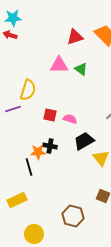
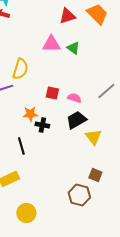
red square: (50, 115) -> (52, 93), moved
pink semicircle: (70, 119) -> (74, 98), moved
orange star: (38, 152) -> (30, 114), moved
brown hexagon: (73, 216) -> (79, 195), moved

